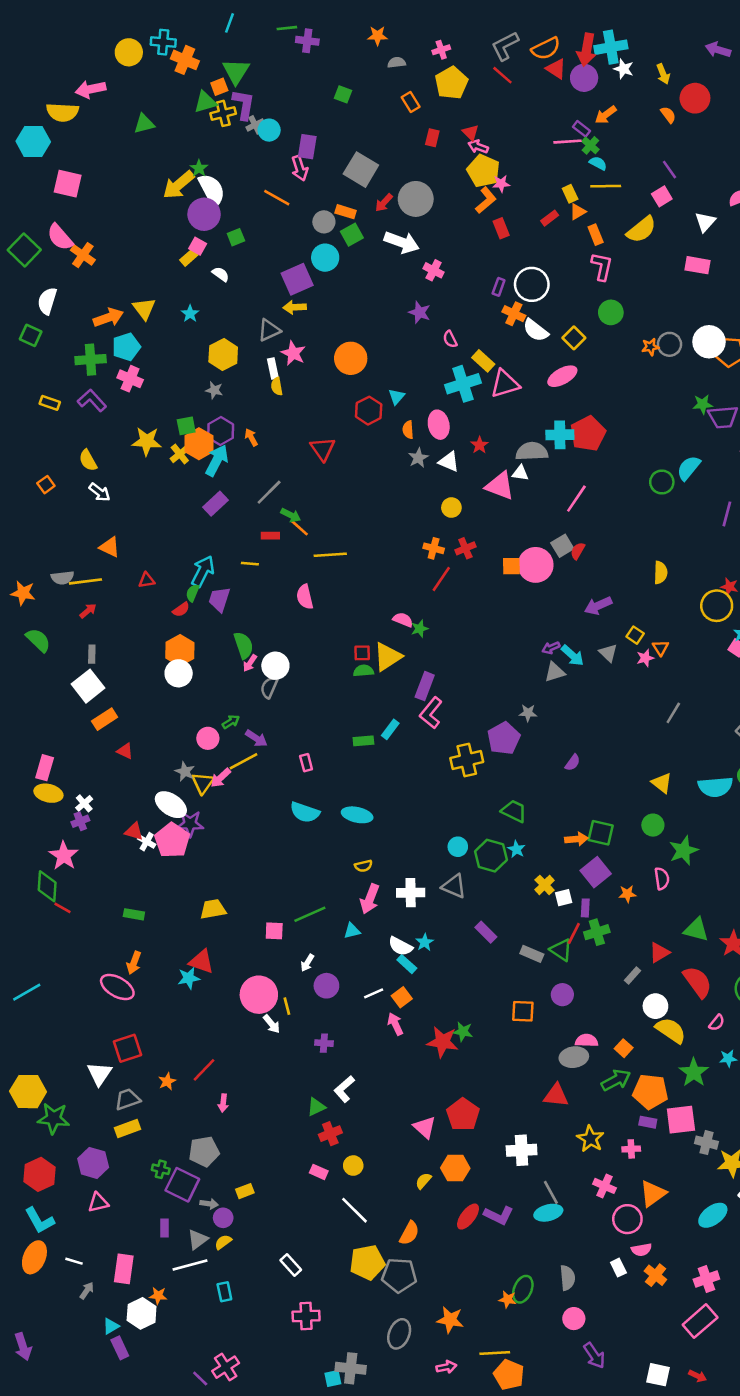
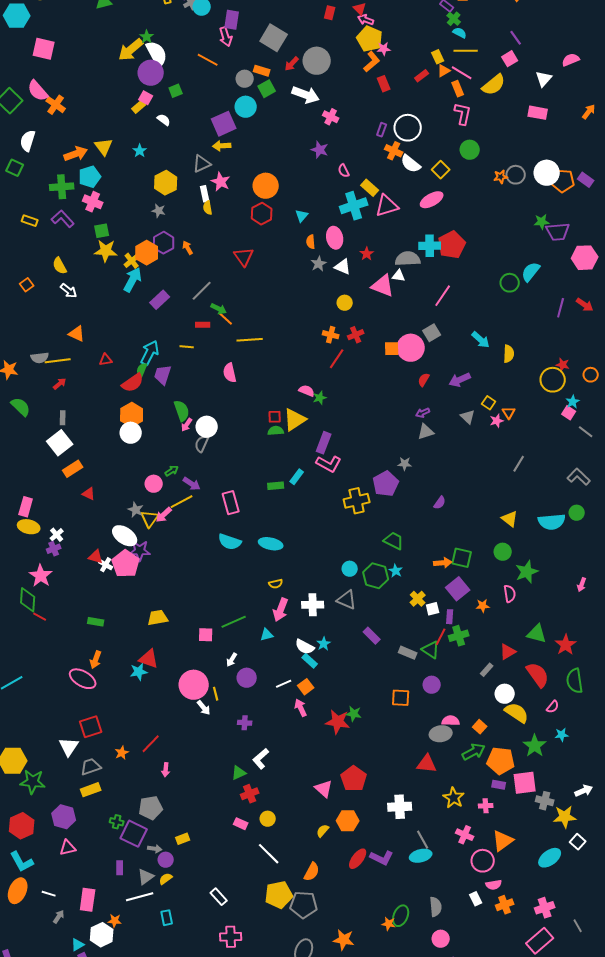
pink line: (567, 142) -> (462, 73), moved, turned 35
red hexagon: (369, 411) -> (262, 214), moved
green square: (186, 426) -> (102, 231), moved
cyan arrow: (217, 460) -> (133, 280), moved
red semicircle: (578, 551) -> (424, 380), moved
red semicircle: (181, 610) -> (133, 383), size x1.6
cyan arrow: (573, 655) -> (481, 340), moved
pink L-shape: (431, 713) -> (329, 464), turned -100
pink rectangle: (306, 763) -> (231, 503), size x1.6
orange cross: (655, 1275) -> (505, 905), turned 30

